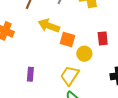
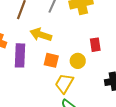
orange square: (68, 40) -> (51, 60), moved
purple rectangle: (30, 74) -> (20, 55), moved, size x1.6

